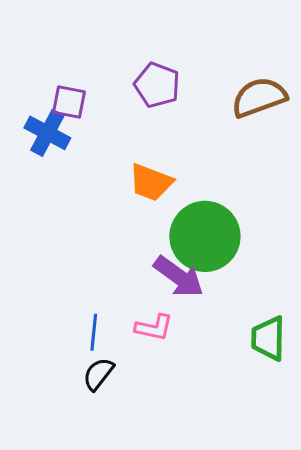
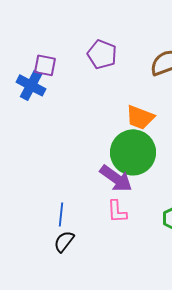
orange trapezoid: (151, 182) -> (140, 117), moved
pink L-shape: (154, 328) -> (117, 211), moved, turned 75

